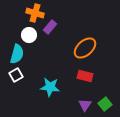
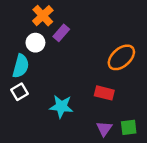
orange cross: (35, 13) -> (43, 16), turned 30
orange ellipse: (85, 48) -> (121, 57), moved
green square: (105, 104) -> (129, 127), turned 32

